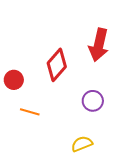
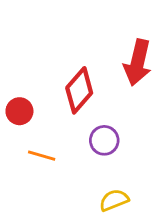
purple circle: (93, 101) -> (104, 140), moved

